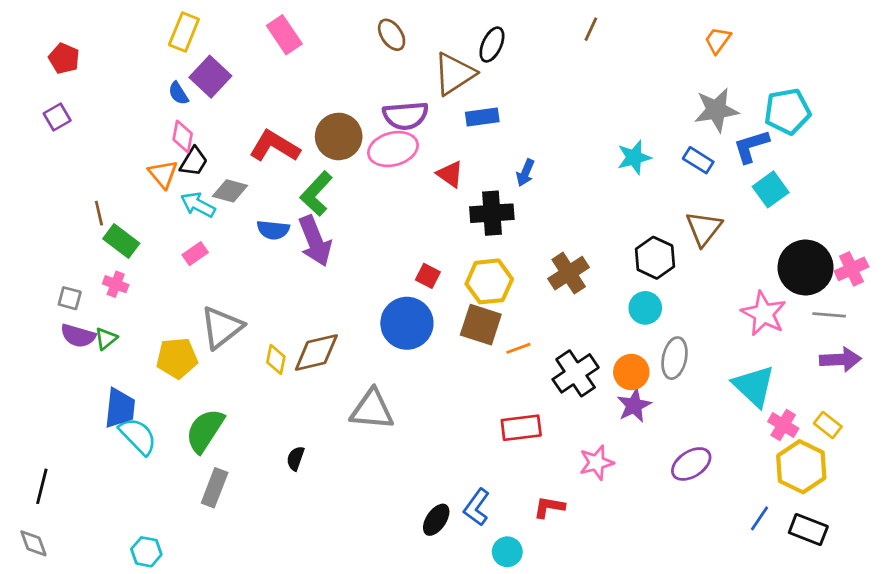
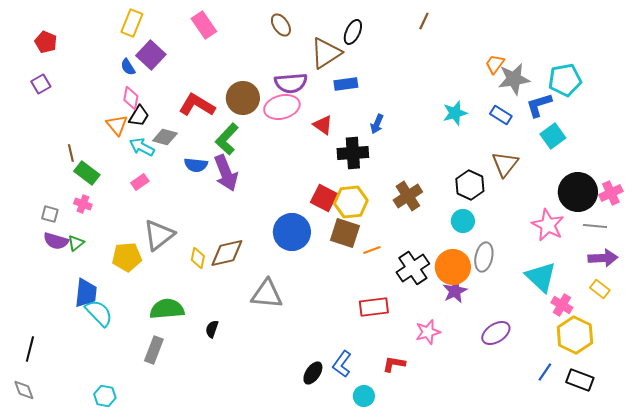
orange trapezoid: (718, 40) -> (495, 64), moved
red square: (428, 276) -> (324, 198), moved, size x1.5
orange circle: (631, 372) -> (453, 267), size x1.4
yellow rectangle: (828, 425) -> (600, 289), moved
green semicircle: (205, 431) -> (167, 309), moved, turned 52

